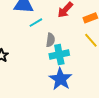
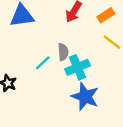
cyan line: (36, 23) -> (43, 63), moved

